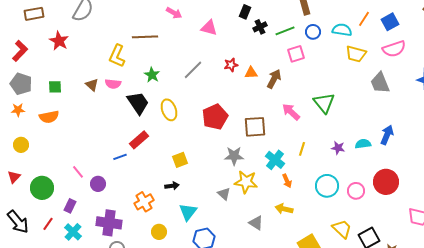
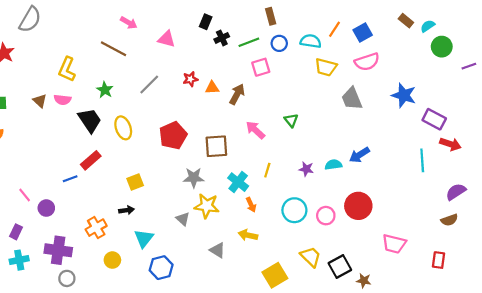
brown line: (145, 37) -> (113, 49), moved, turned 30
green triangle: (324, 103) -> (291, 120), size x0.6
blue arrow: (387, 135) -> (359, 155), turned -144
cyan cross: (73, 232) -> (19, 260), turned 36

